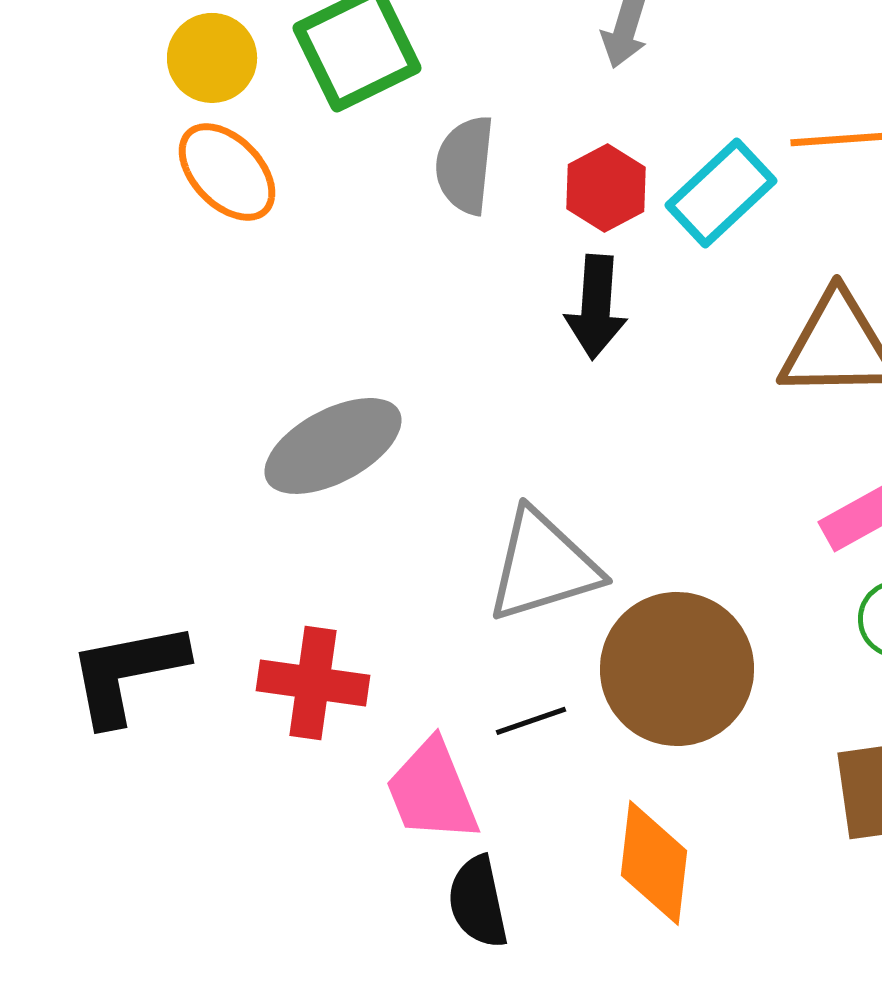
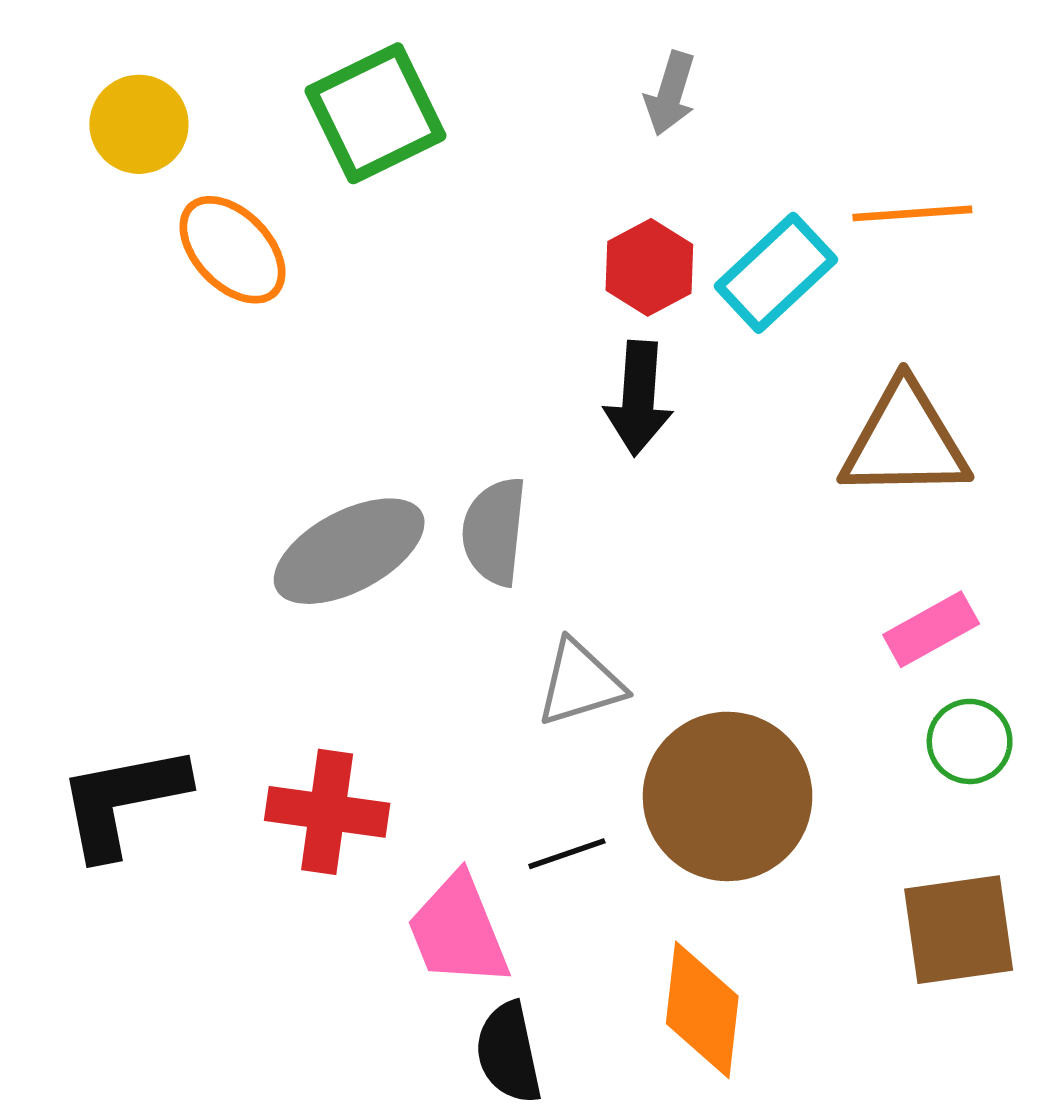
yellow circle: (212, 58) -> (139, 124), moved
gray semicircle: (465, 165) -> (494, 531), moved
gray triangle: (543, 566) -> (580, 683), size x0.7

